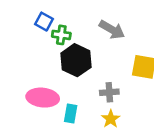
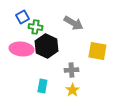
blue square: (44, 22) -> (22, 17), turned 32
pink ellipse: (43, 98) -> (21, 49), moved

